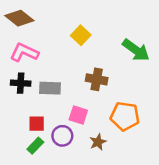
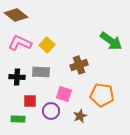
yellow square: (81, 35) -> (47, 45), moved
brown cross: (97, 79) -> (79, 65), turned -30
black cross: (21, 83) -> (17, 77), moved
green rectangle: (35, 146) -> (18, 119), moved, turned 48

